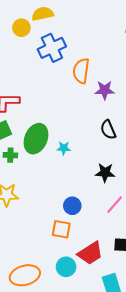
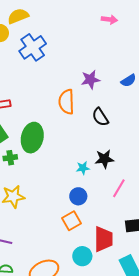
orange semicircle: (81, 71) -> (66, 102), moved
cyan star: (64, 148) -> (83, 168), moved
orange square: (61, 229) -> (72, 221), turned -30
red trapezoid: (90, 253) -> (103, 239), turned -48

